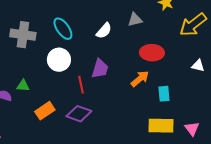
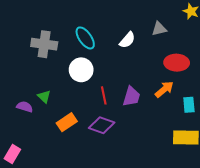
purple trapezoid: (100, 69) -> (131, 97), moved
green triangle: (23, 86) -> (44, 97), turned 40

